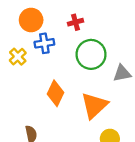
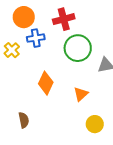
red cross: (75, 22) -> (64, 19), size x1.5
orange triangle: (94, 105) -> (81, 94), size x0.6

